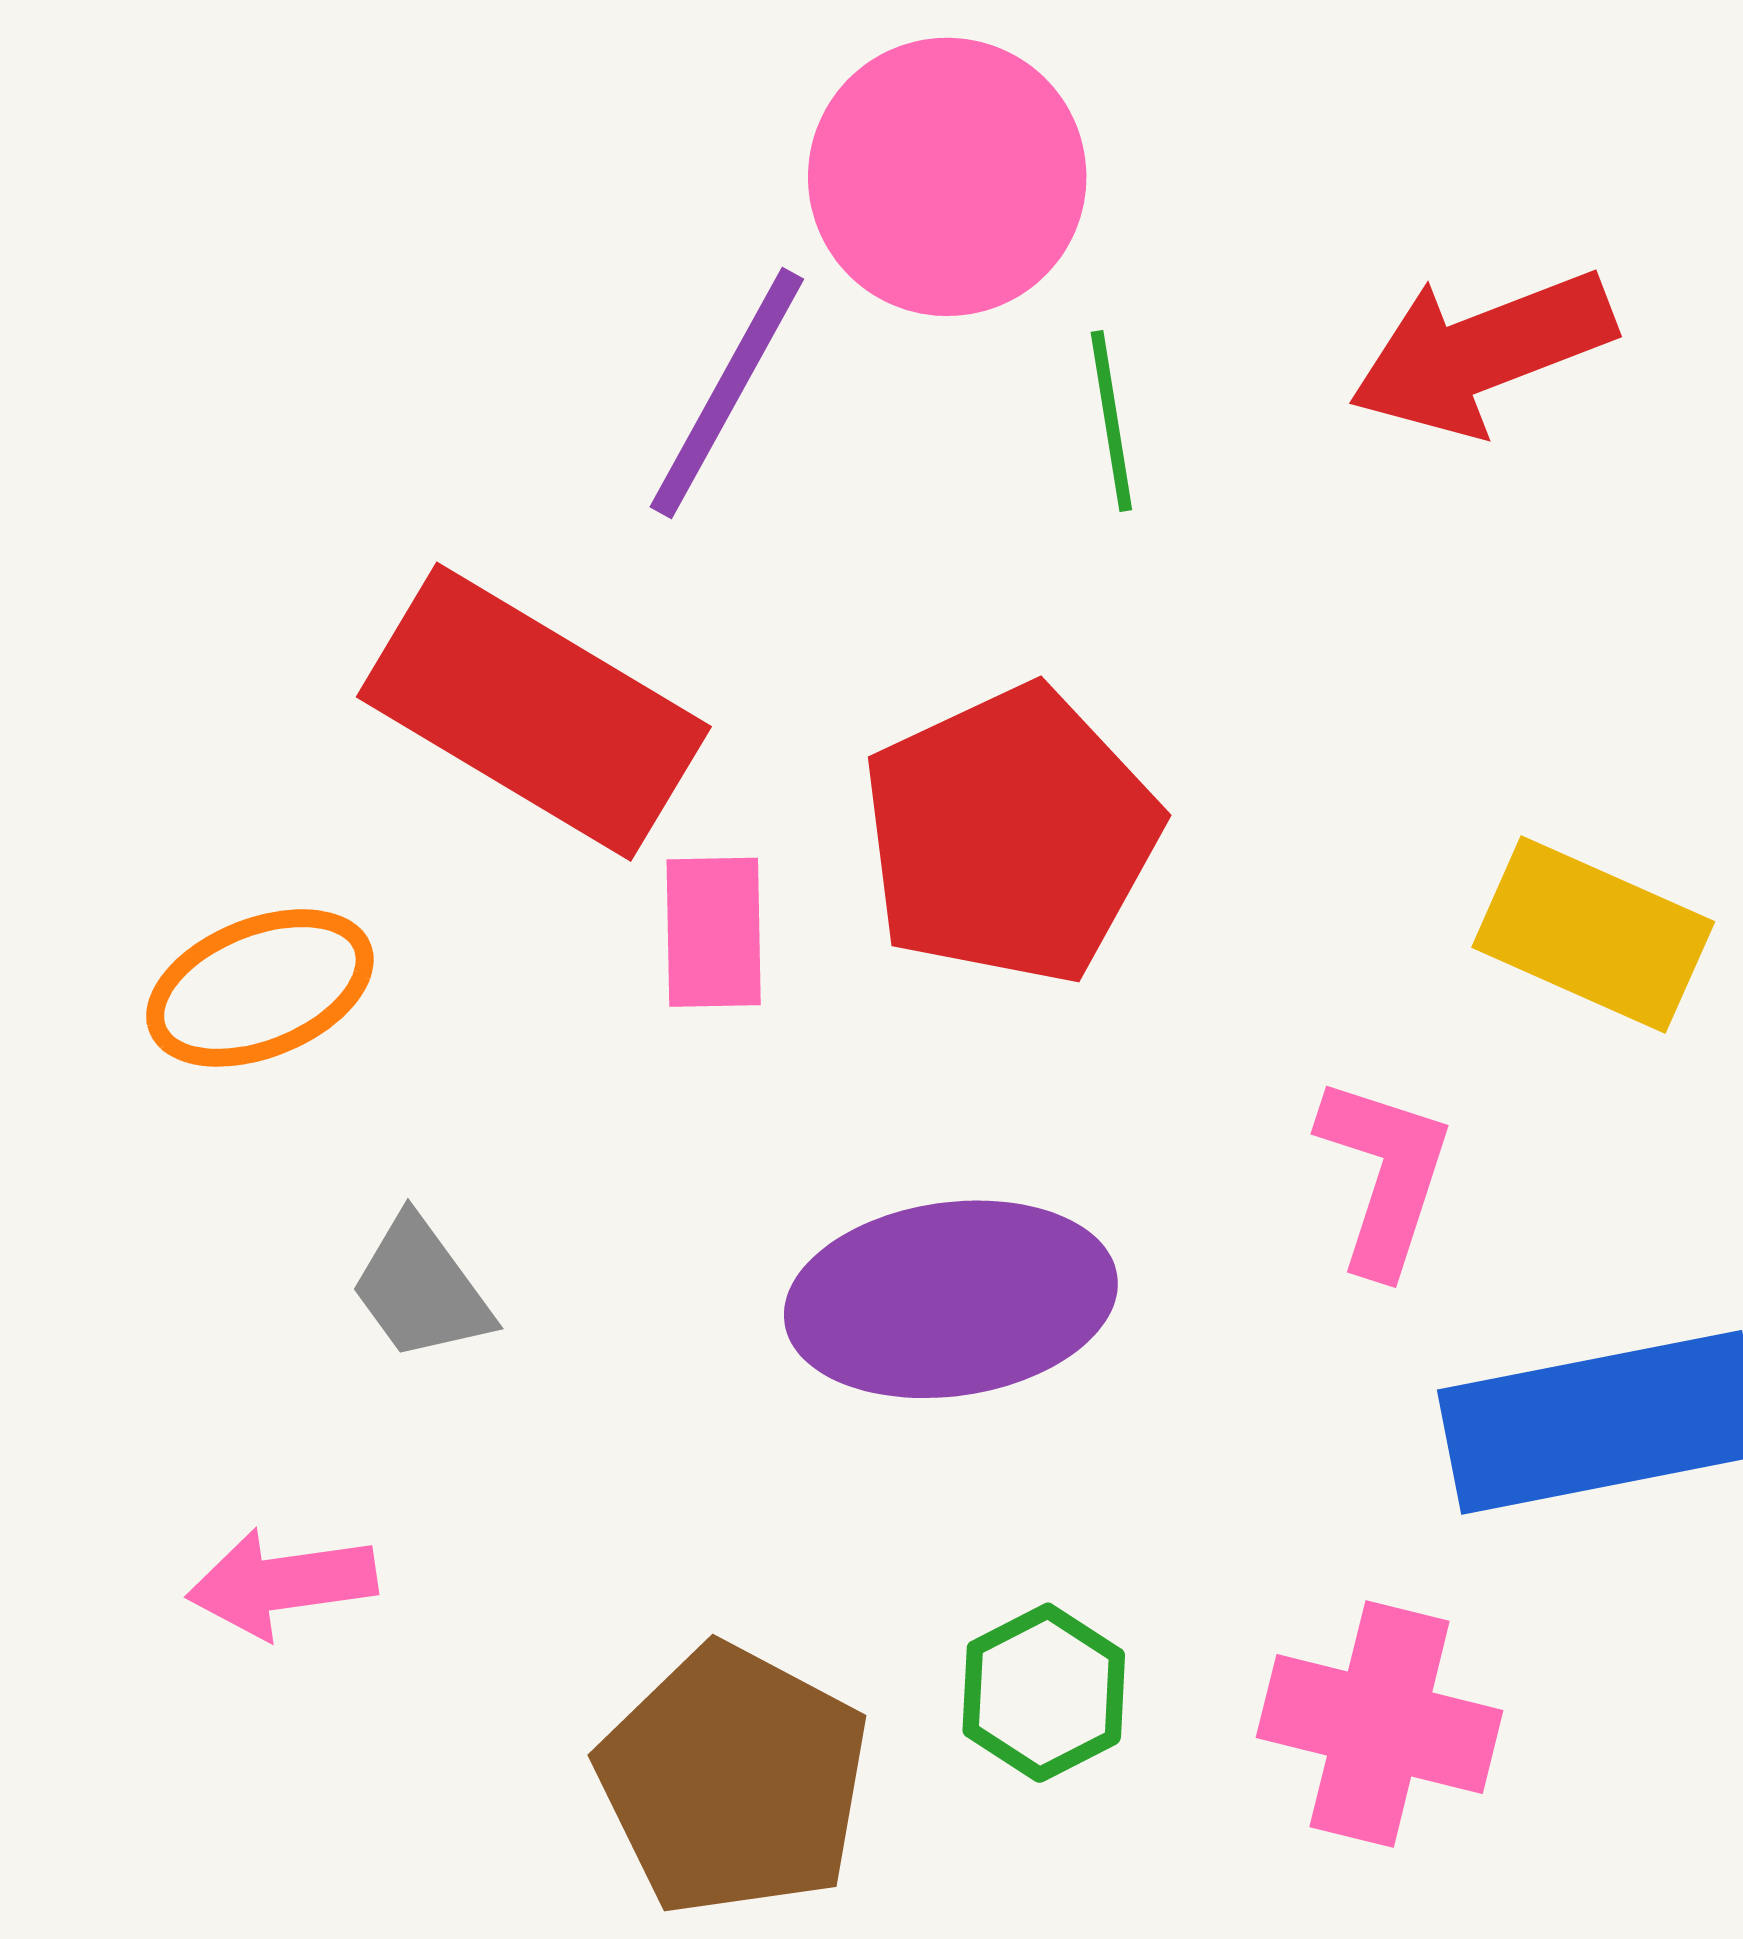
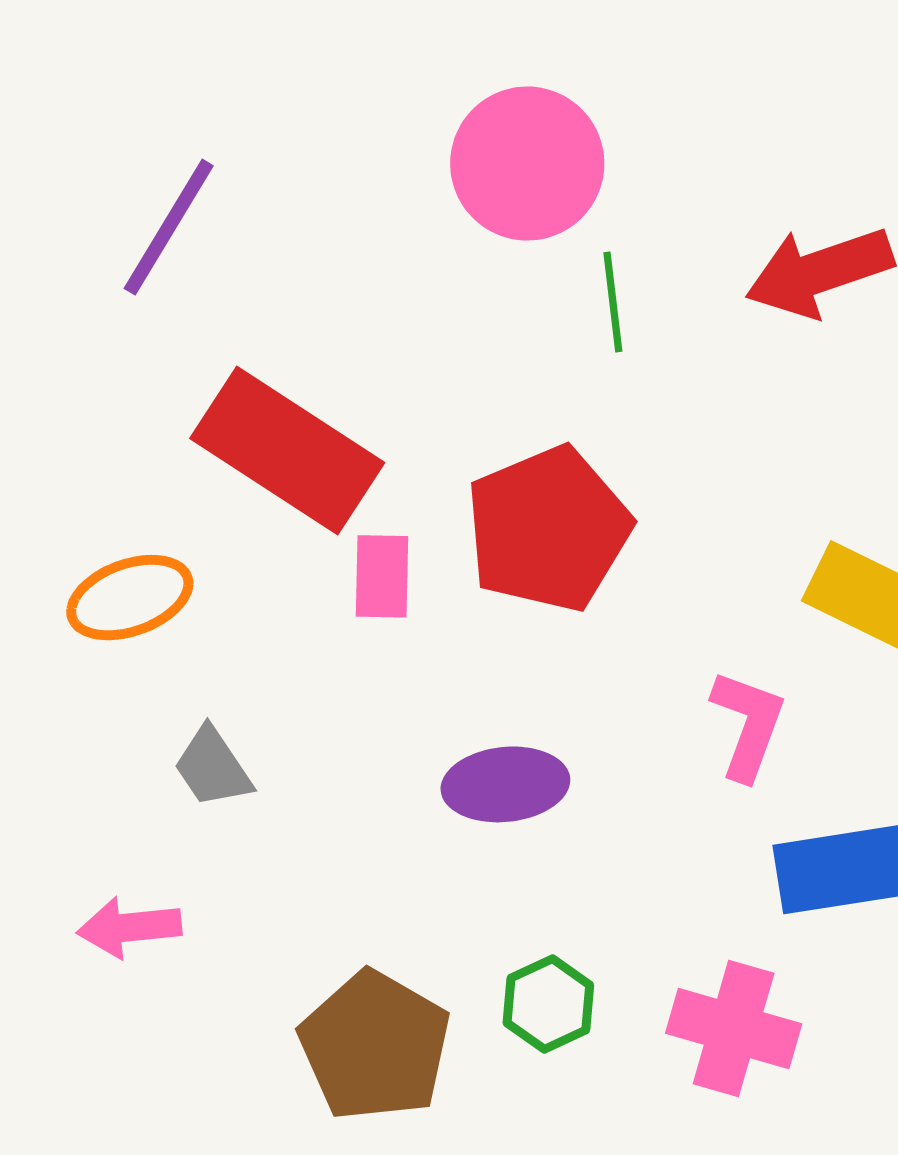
purple line: (727, 393) -> (169, 227), moved
purple ellipse: (951, 1299) -> (505, 784), size x0.7

